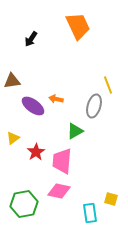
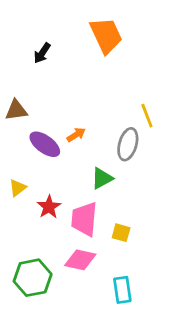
orange arrow: (56, 99) -> (76, 135), turned 136
yellow square: (111, 199) -> (121, 233), moved

